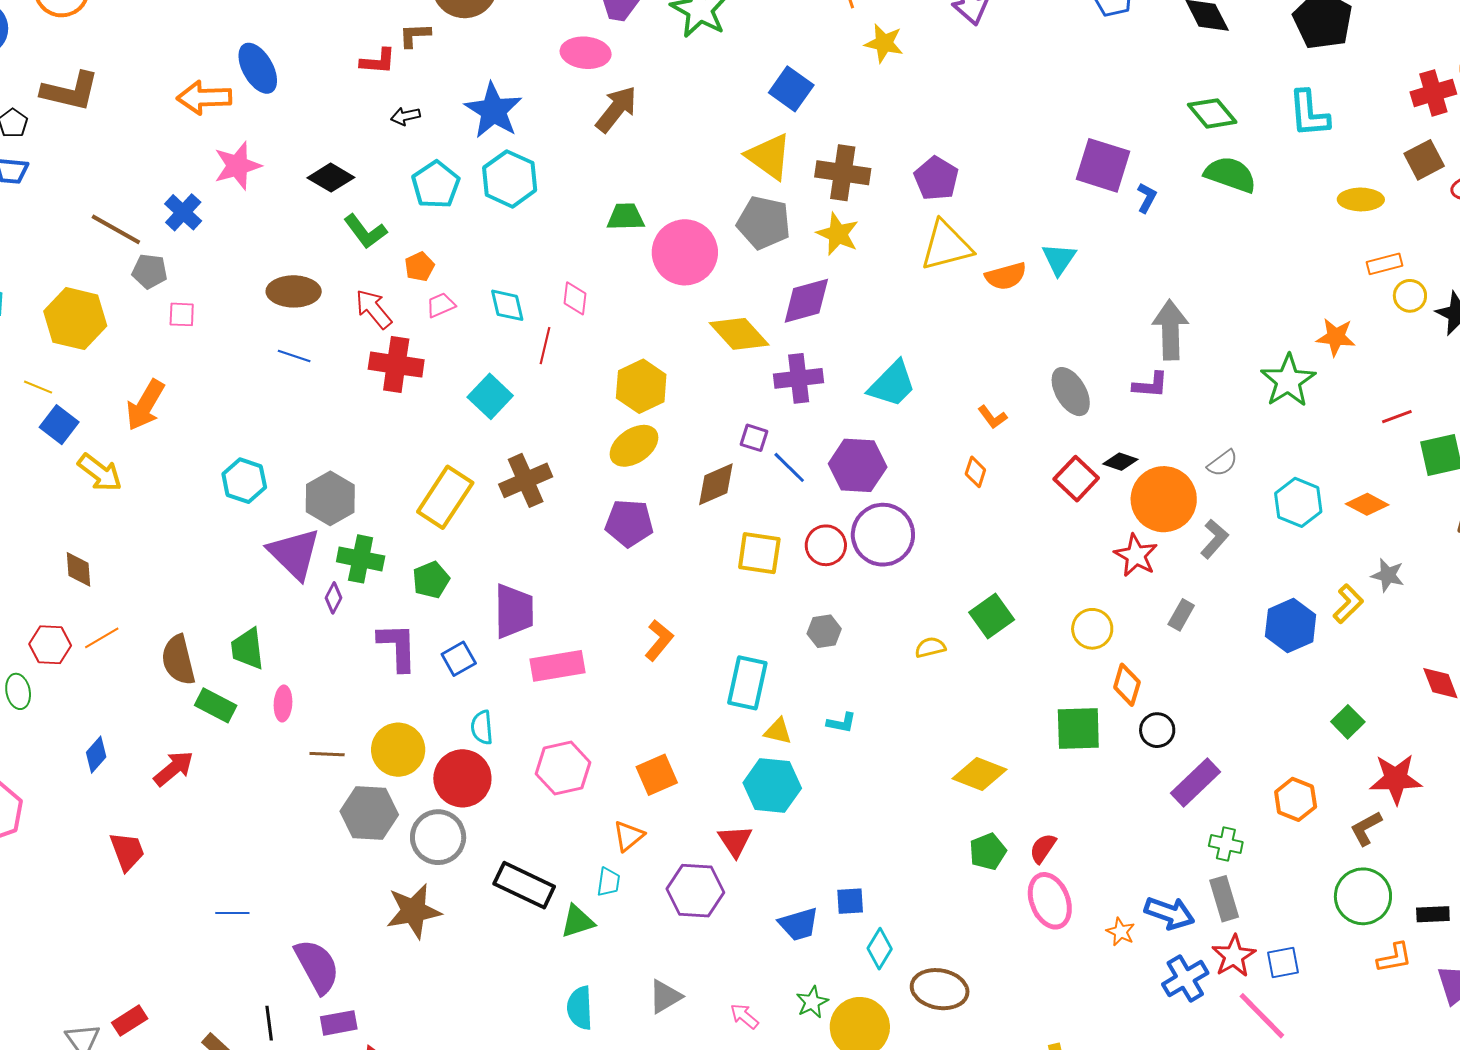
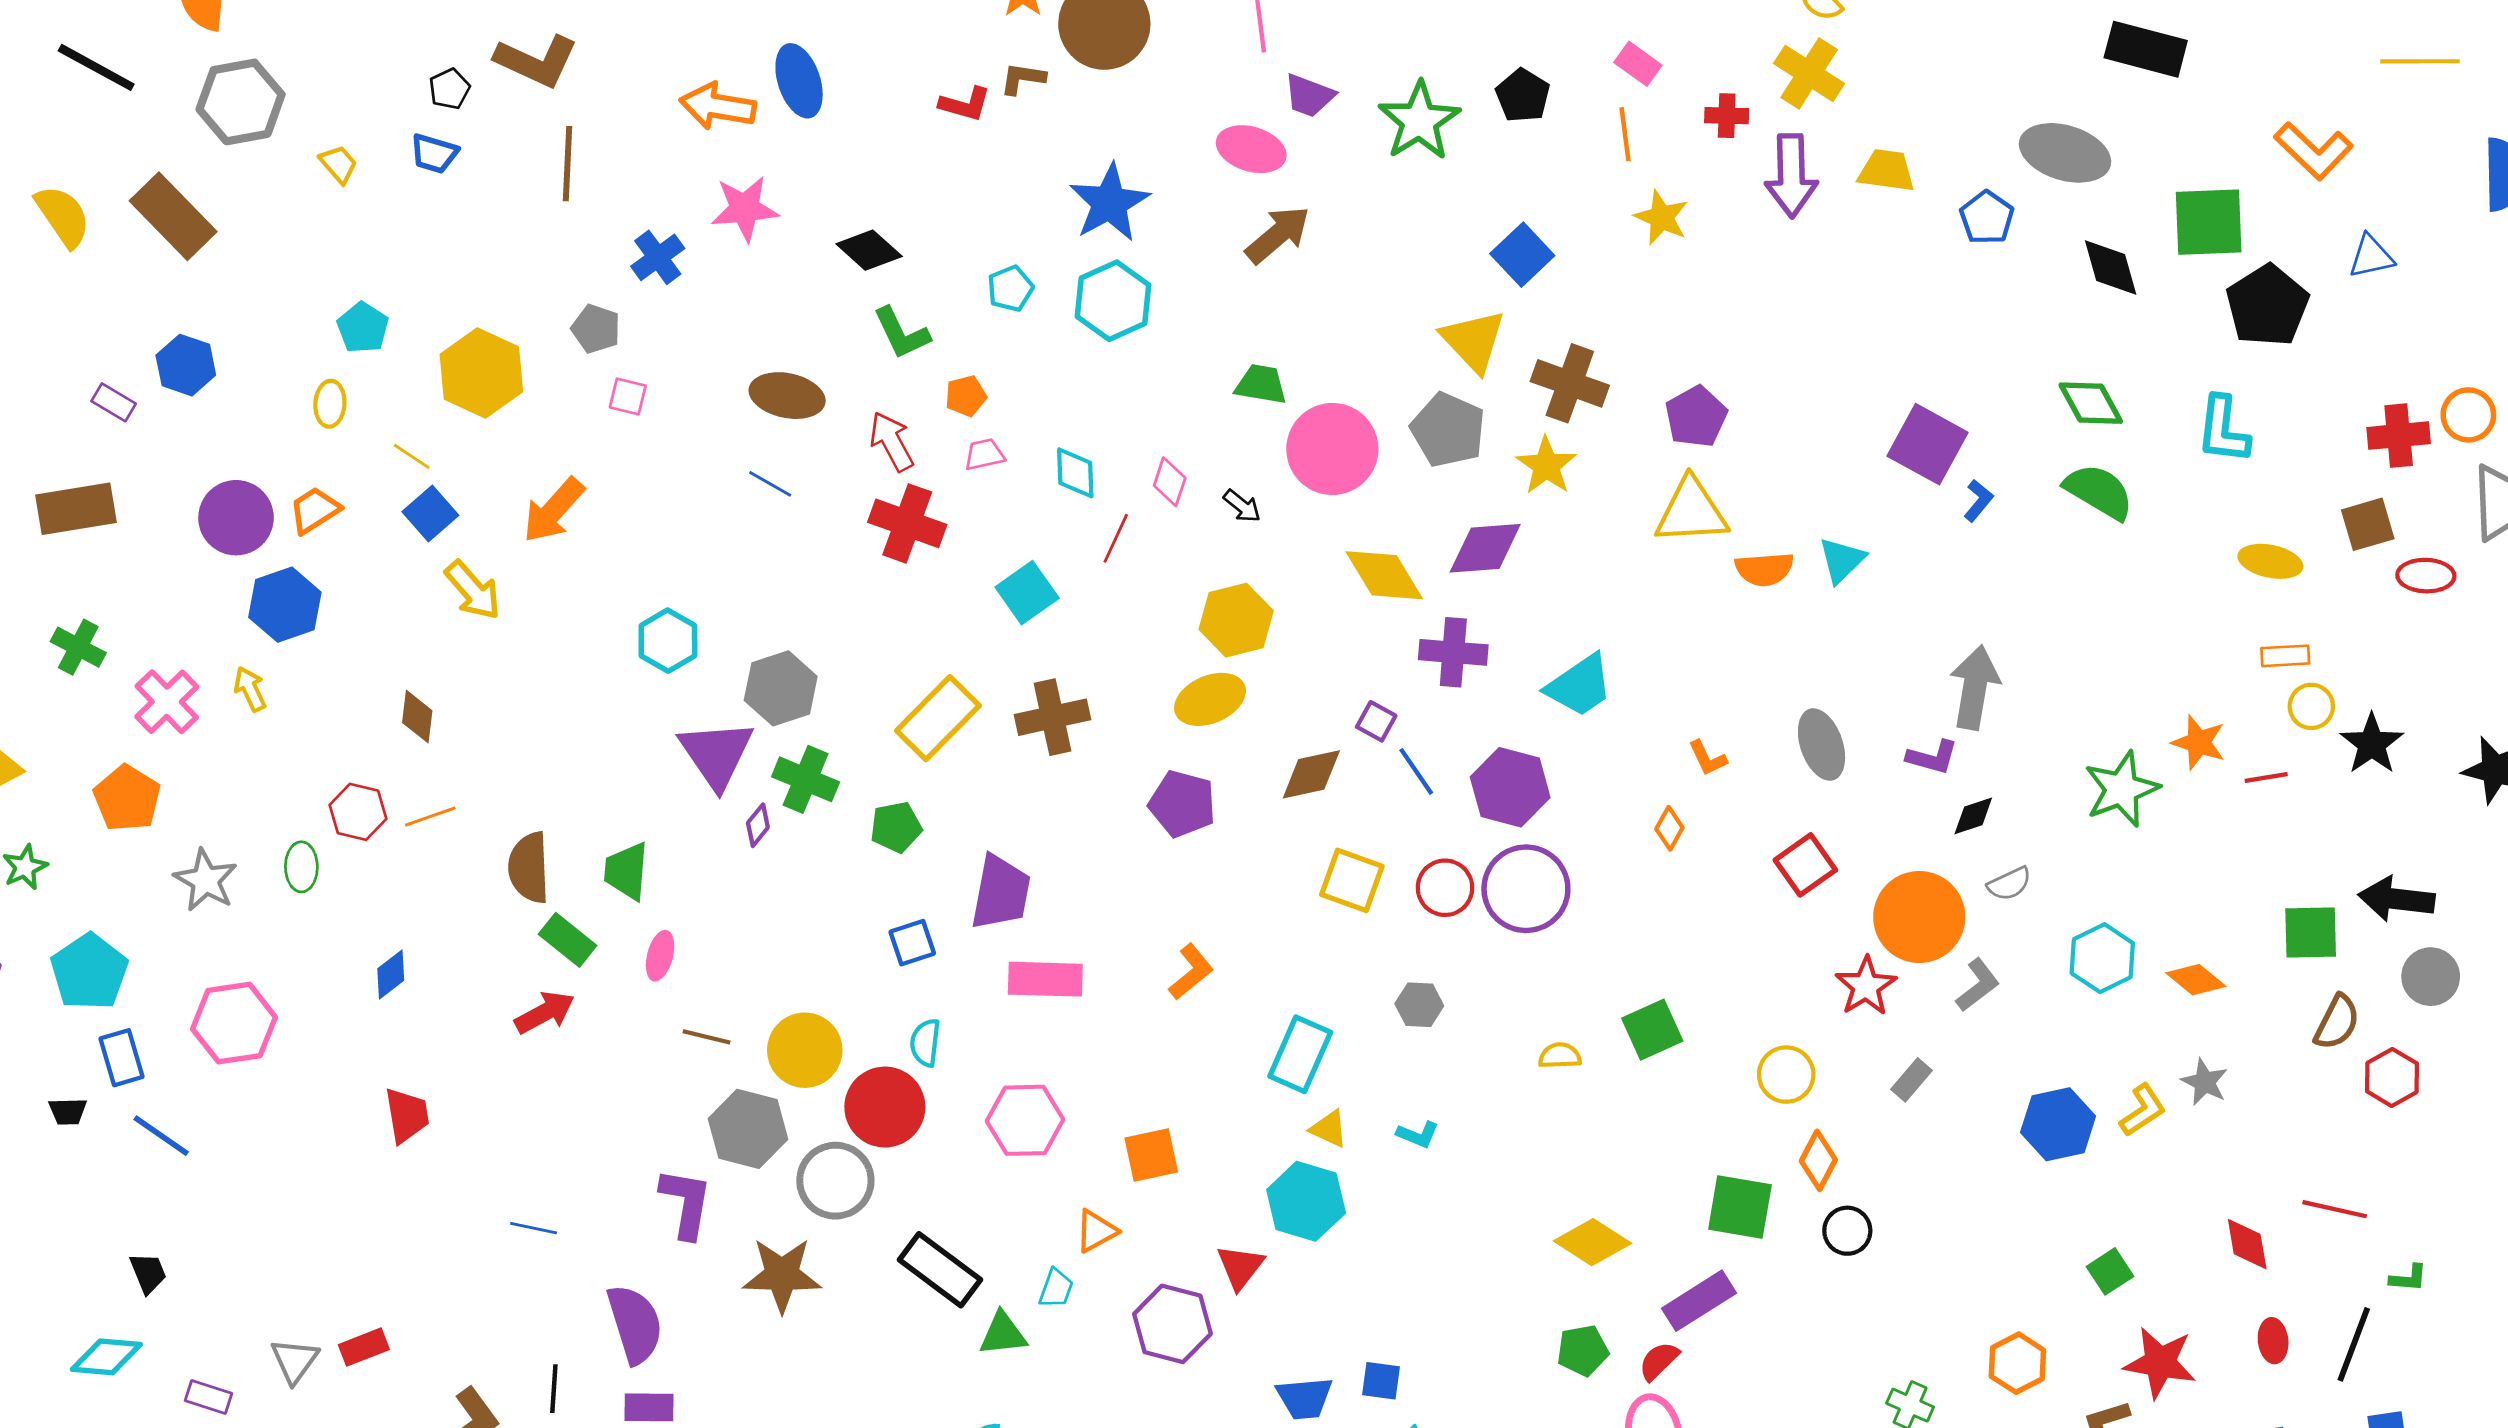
black arrow: (405, 116) -> (1242, 506), moved, turned -140
cyan pentagon: (436, 185) -> (1010, 289), size x0.7
brown line: (116, 229) -> (567, 164), moved, turned 52
red line: (1397, 417) -> (2266, 777), moved
black diamond: (1120, 462) -> (1973, 816), moved, turned -48
purple L-shape: (398, 647) -> (686, 1203), moved
red arrow: (174, 769) -> (545, 1012), moved
purple rectangle: (1195, 782) -> (1699, 1301), moved

